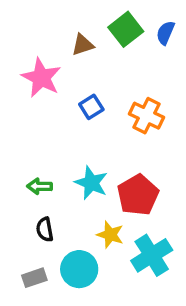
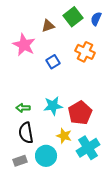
orange cross: (146, 116) -> (85, 52), moved
cyan star: (91, 183) -> (53, 106), turned -30
black semicircle: (45, 229) -> (26, 133), size x1.5

